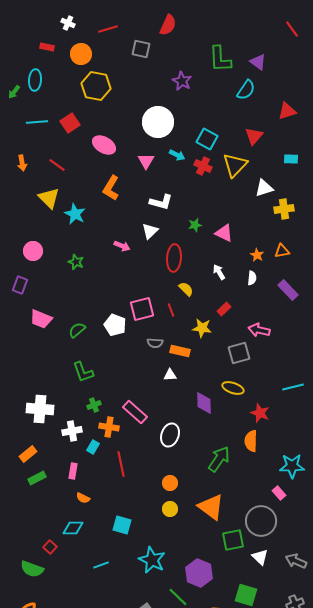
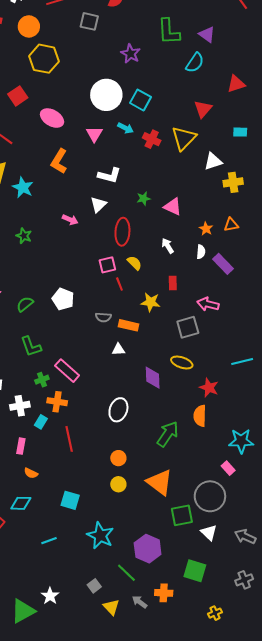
cyan square: (207, 139) -> (141, 100), moved
purple rectangle: (288, 290) -> (223, 264), moved
pink square: (142, 309) -> (107, 265), moved, size x0.7
red rectangle: (224, 309) -> (173, 283), turned -48
pink rectangle: (135, 412) -> (67, 371), moved

